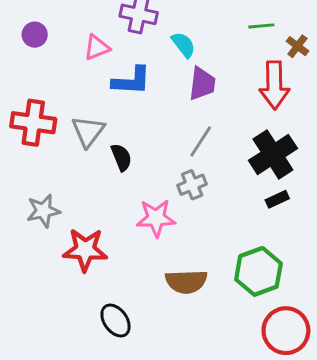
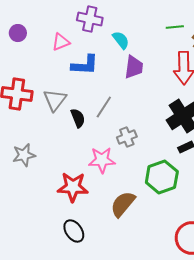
gray line: (201, 141) -> (104, 107), moved
red star: (85, 250) -> (73, 187), moved
green hexagon: (258, 271) -> (162, 177), moved
brown semicircle: (186, 282) -> (123, 204), turned 132

